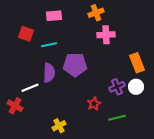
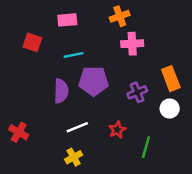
cyan line: (49, 45) -> (74, 55), moved
purple cross: (117, 87) -> (137, 92), moved
white line: (30, 88) -> (77, 127), moved
green line: (117, 118) -> (146, 147), turned -60

